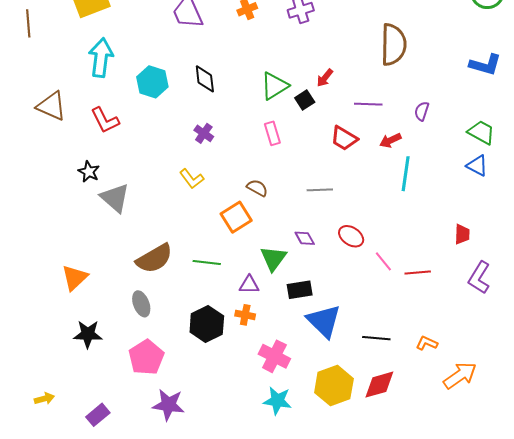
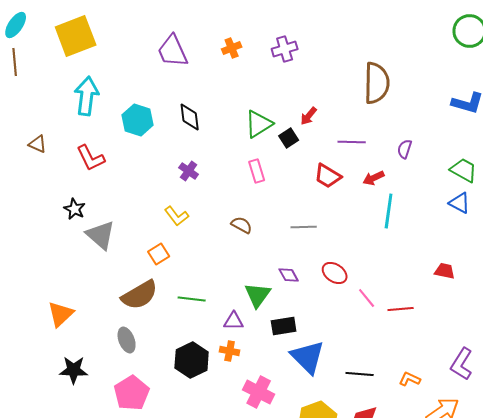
brown triangle: (51, 106) -> (38, 144), size x0.6
orange square: (236, 217) -> (159, 254), moved, size x0.7
red trapezoid: (462, 234) -> (445, 271), turned -80
purple L-shape: (479, 278) -> (462, 364), moved

